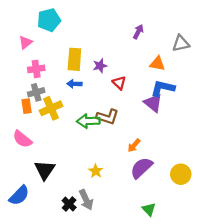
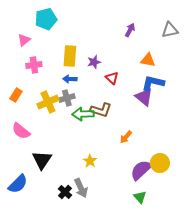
gray triangle: (181, 43) -> (170, 30), moved
gray cross: (36, 92) -> (67, 98), moved
orange rectangle: (27, 106) -> (16, 95), moved, turned 40
purple semicircle: (141, 168) -> (141, 170), moved
yellow circle: (181, 174) -> (160, 163), moved

